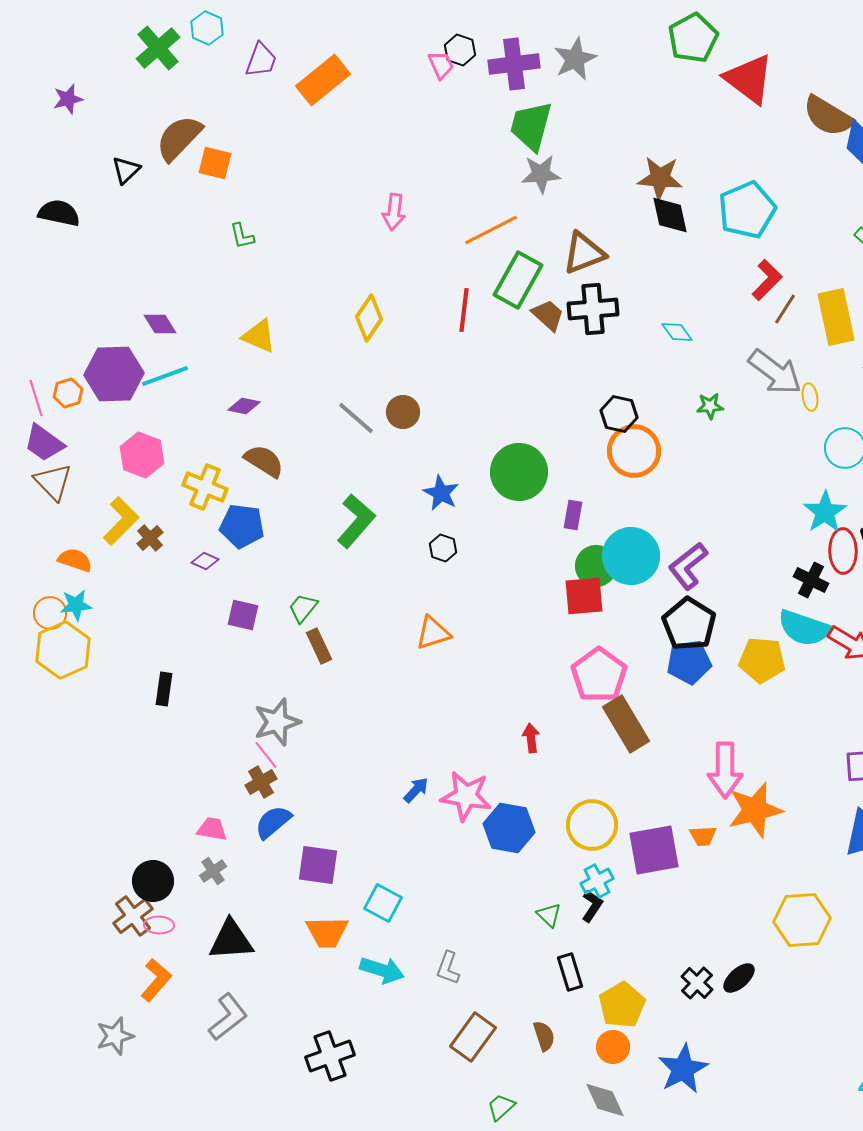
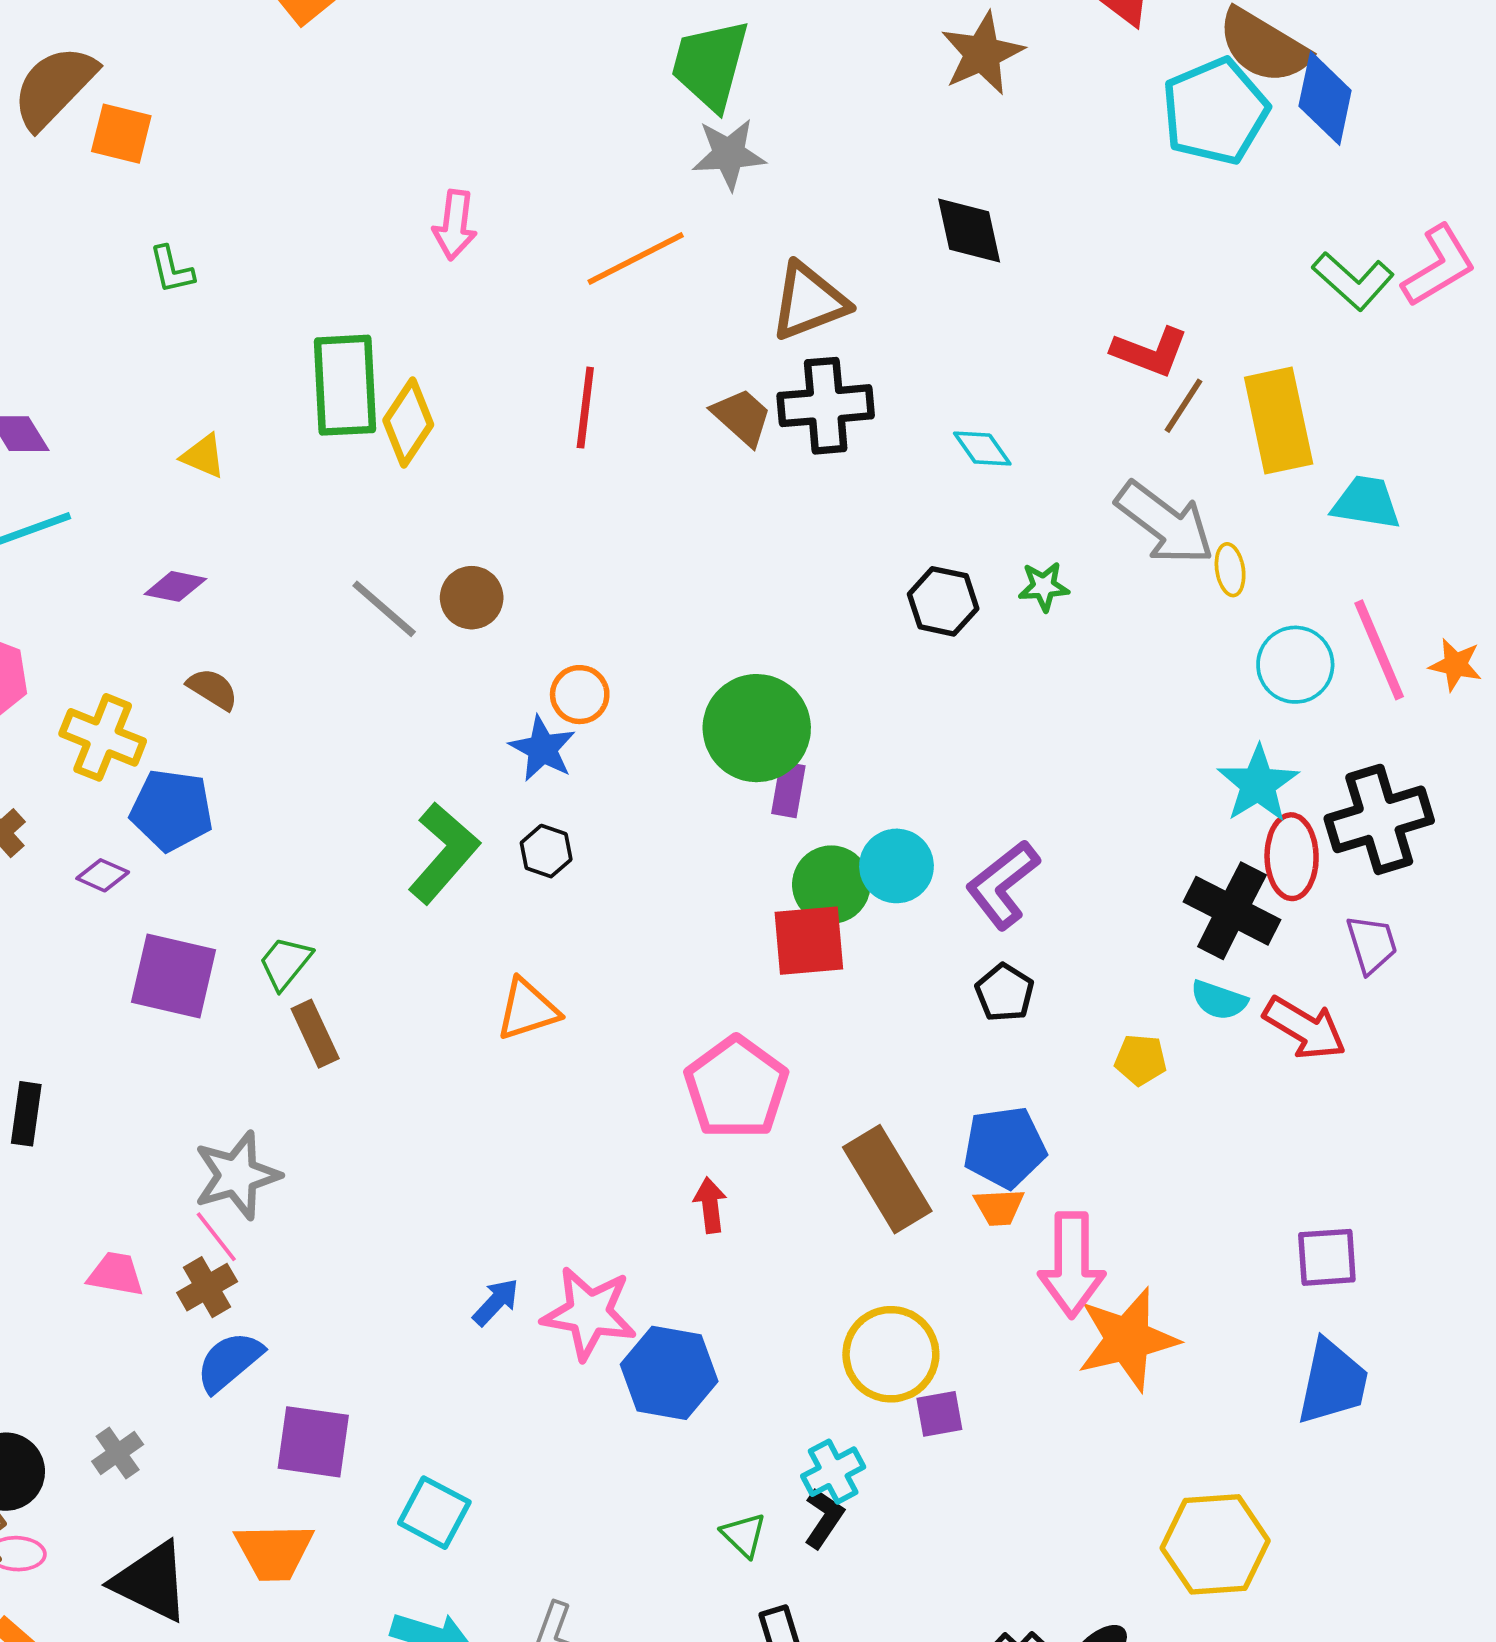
brown star: (660, 178) -> (982, 53), moved, turned -30
cyan pentagon: (747, 210) -> (1215, 111), moved
green rectangle: (518, 280) -> (345, 385), moved, turned -32
red L-shape: (767, 280) -> (1150, 352), turned 66
yellow triangle: (259, 336) -> (203, 456), size x0.7
black hexagon: (619, 414) -> (943, 601), moved
orange circle: (634, 451) -> (580, 695), moved, size x0.6
brown semicircle: (264, 461) -> (213, 689), size x0.7
green circle: (519, 472) -> (757, 728), moved
green L-shape: (356, 521) -> (444, 853), moved
cyan circle: (631, 556) -> (897, 866), size x0.7
black cross: (811, 580) -> (1232, 911), size x1.4
purple square: (243, 615) -> (173, 976), size x1.5
black pentagon: (689, 624) -> (1005, 993), size x0.6
cyan semicircle: (804, 628) -> (1219, 1000), size x0.6
yellow pentagon: (762, 660) -> (1141, 1060), size x0.6
blue pentagon: (689, 662) -> (1005, 1147), moved
pink pentagon: (599, 675) -> (736, 1088), moved
yellow circle: (592, 825) -> (891, 1354), moved
pink trapezoid: (212, 829) -> (116, 1274), moved
orange trapezoid: (703, 836) -> (999, 1207), moved
purple square: (654, 850) -> (939, 1414), size x0.5
orange trapezoid: (327, 932) -> (274, 1552), moved
black triangle: (231, 940) -> (151, 1582), turned 30

